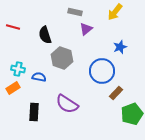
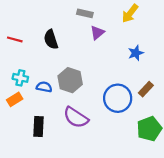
red line: (13, 27) -> (15, 39), moved
gray hexagon: (62, 58) -> (70, 80), moved
blue circle: (102, 71) -> (118, 98), moved
brown rectangle: (116, 93) -> (146, 89), moved

